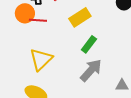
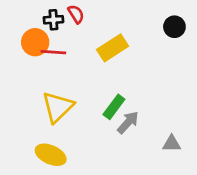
green rectangle: (89, 44) -> (114, 107), moved
gray arrow: (91, 70) -> (128, 122), size x0.7

